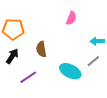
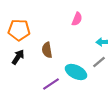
purple line: (28, 77) -> (51, 84), moved

